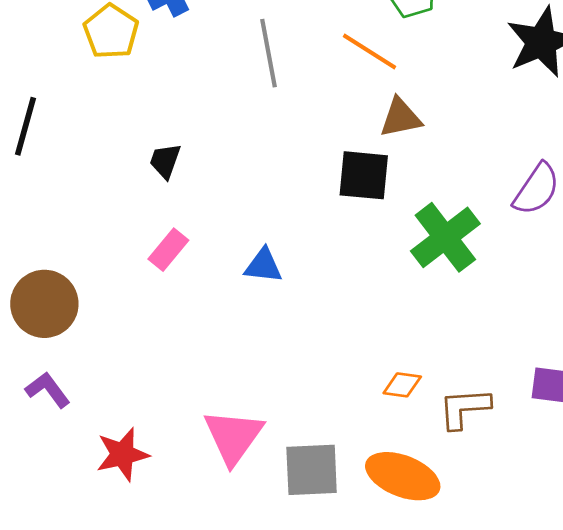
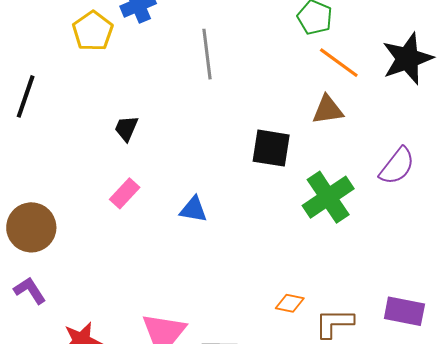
orange line: (369, 51) -> (339, 63), moved
brown triangle: (401, 118) -> (328, 110), moved

